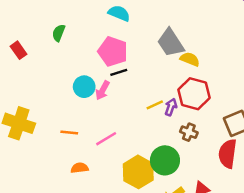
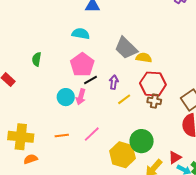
pink pentagon: (113, 51) -> (82, 65), turned 30
purple arrow: (171, 107) -> (114, 82), moved
brown cross: (189, 132) -> (154, 101), moved
orange semicircle: (80, 168) -> (31, 159), moved

